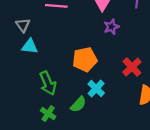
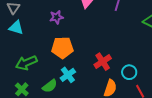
purple star: (111, 27) -> (56, 17), moved
green arrow: (48, 83) -> (26, 63), turned 80

